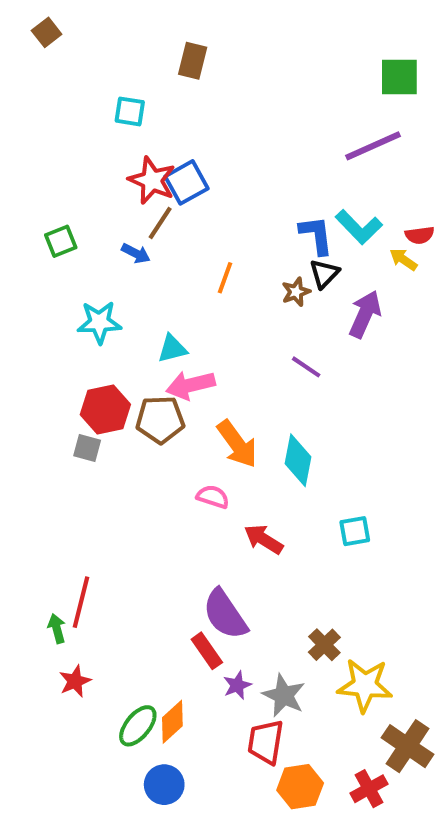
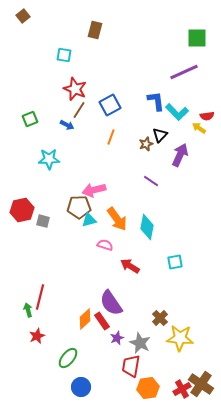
blue square: (186, 182) -> (110, 105), moved
blue L-shape: (316, 235) -> (156, 101), moved
cyan triangle: (172, 349) -> (89, 220), moved
red hexagon: (105, 410) -> (22, 210), moved
orange diamond: (172, 722) -> (85, 319), moved
brown cross: (407, 746) -> (201, 384), moved

